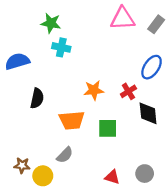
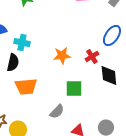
cyan cross: (61, 47) -> (22, 43), moved
orange trapezoid: (72, 120) -> (26, 87), moved
gray semicircle: (65, 155) -> (57, 112), moved

